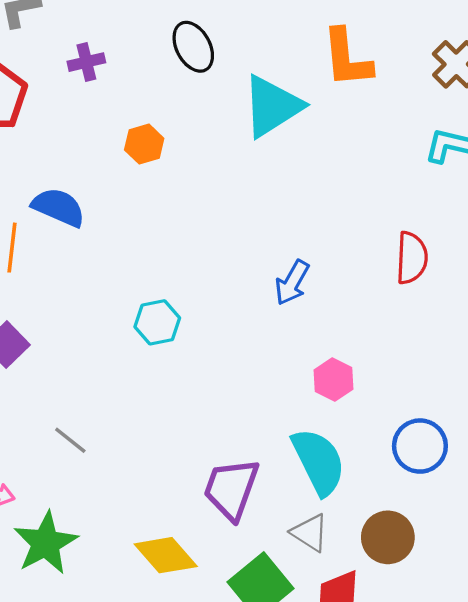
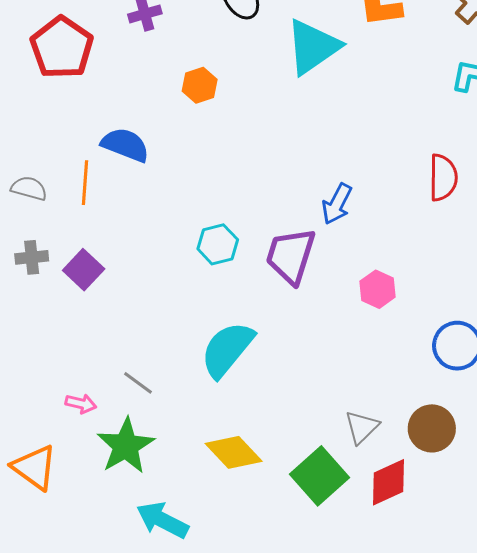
gray line: (70, 440) -> (138, 383), moved
cyan semicircle: (319, 462) -> (227, 349), moved, turned -112
purple trapezoid: (231, 489) -> (291, 256), moved
gray triangle: (310, 533) -> (362, 427), turned 45

